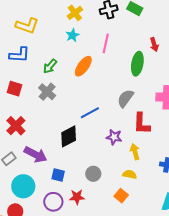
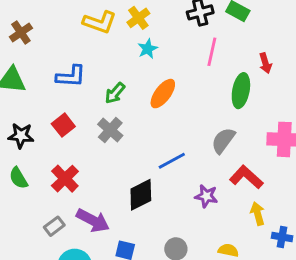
yellow cross: (75, 13) -> (138, 18), moved
yellow L-shape: (27, 26) -> (100, 22), moved
pink line: (106, 43) -> (212, 52), moved
red square: (14, 89) -> (63, 125), turned 35
red L-shape: (142, 124) -> (246, 177), turned 130
yellow arrow: (135, 152) -> (258, 214), moved

